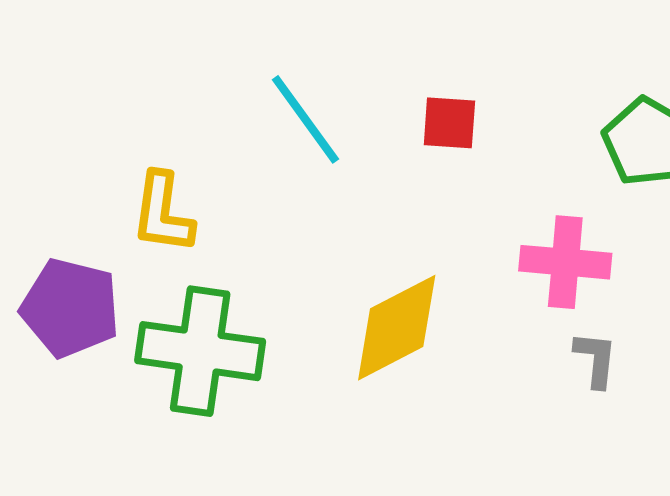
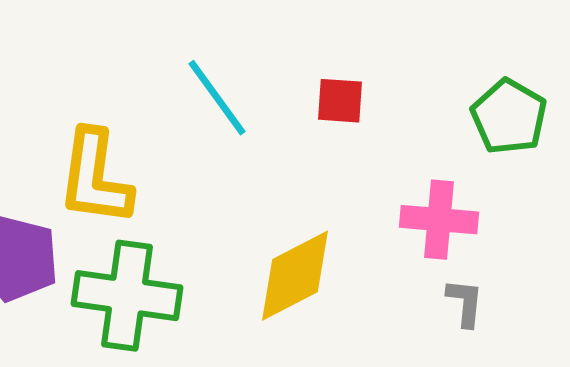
yellow L-shape: (163, 213) -> (95, 178), size x1.4

